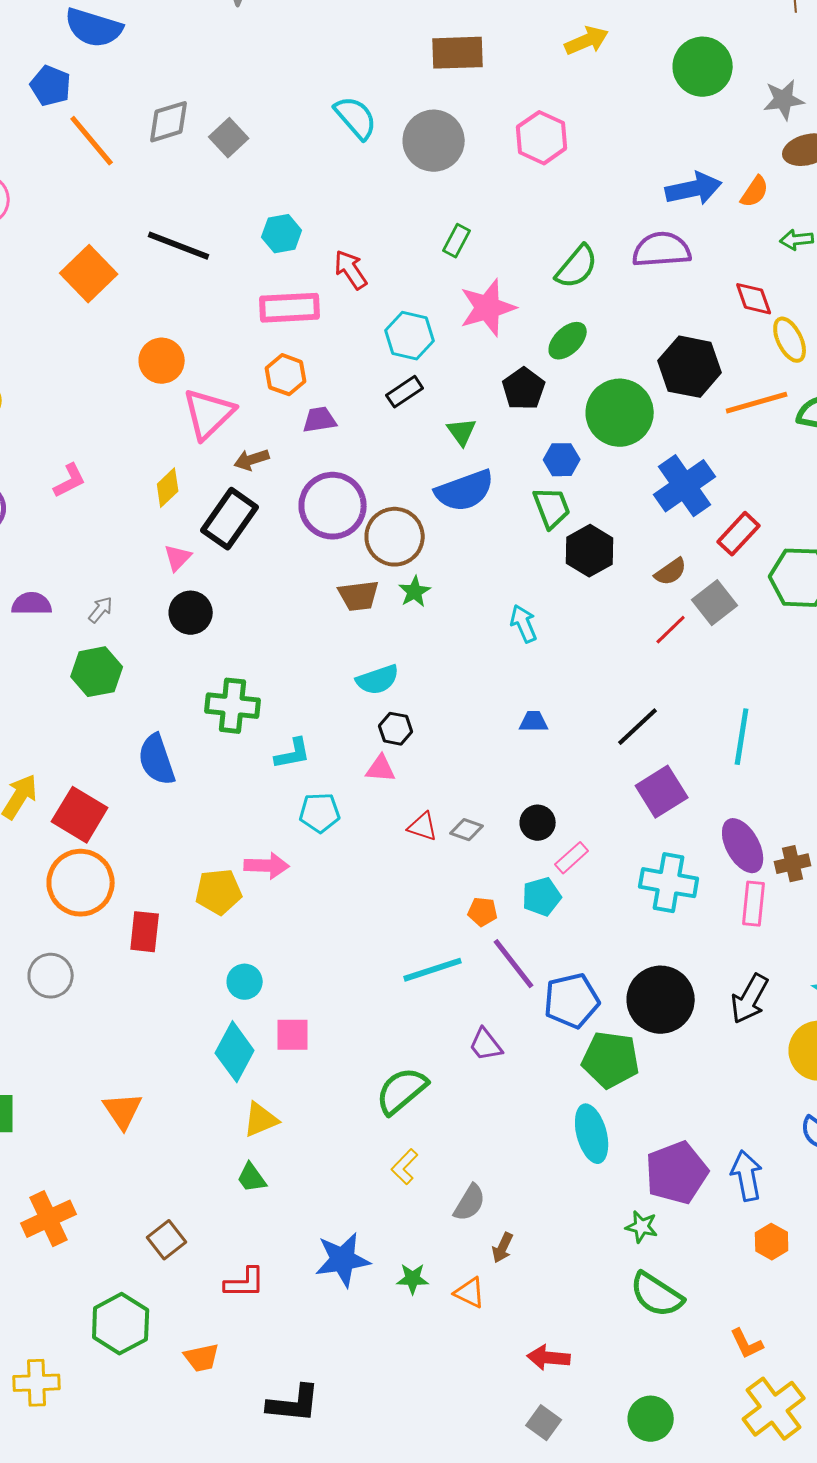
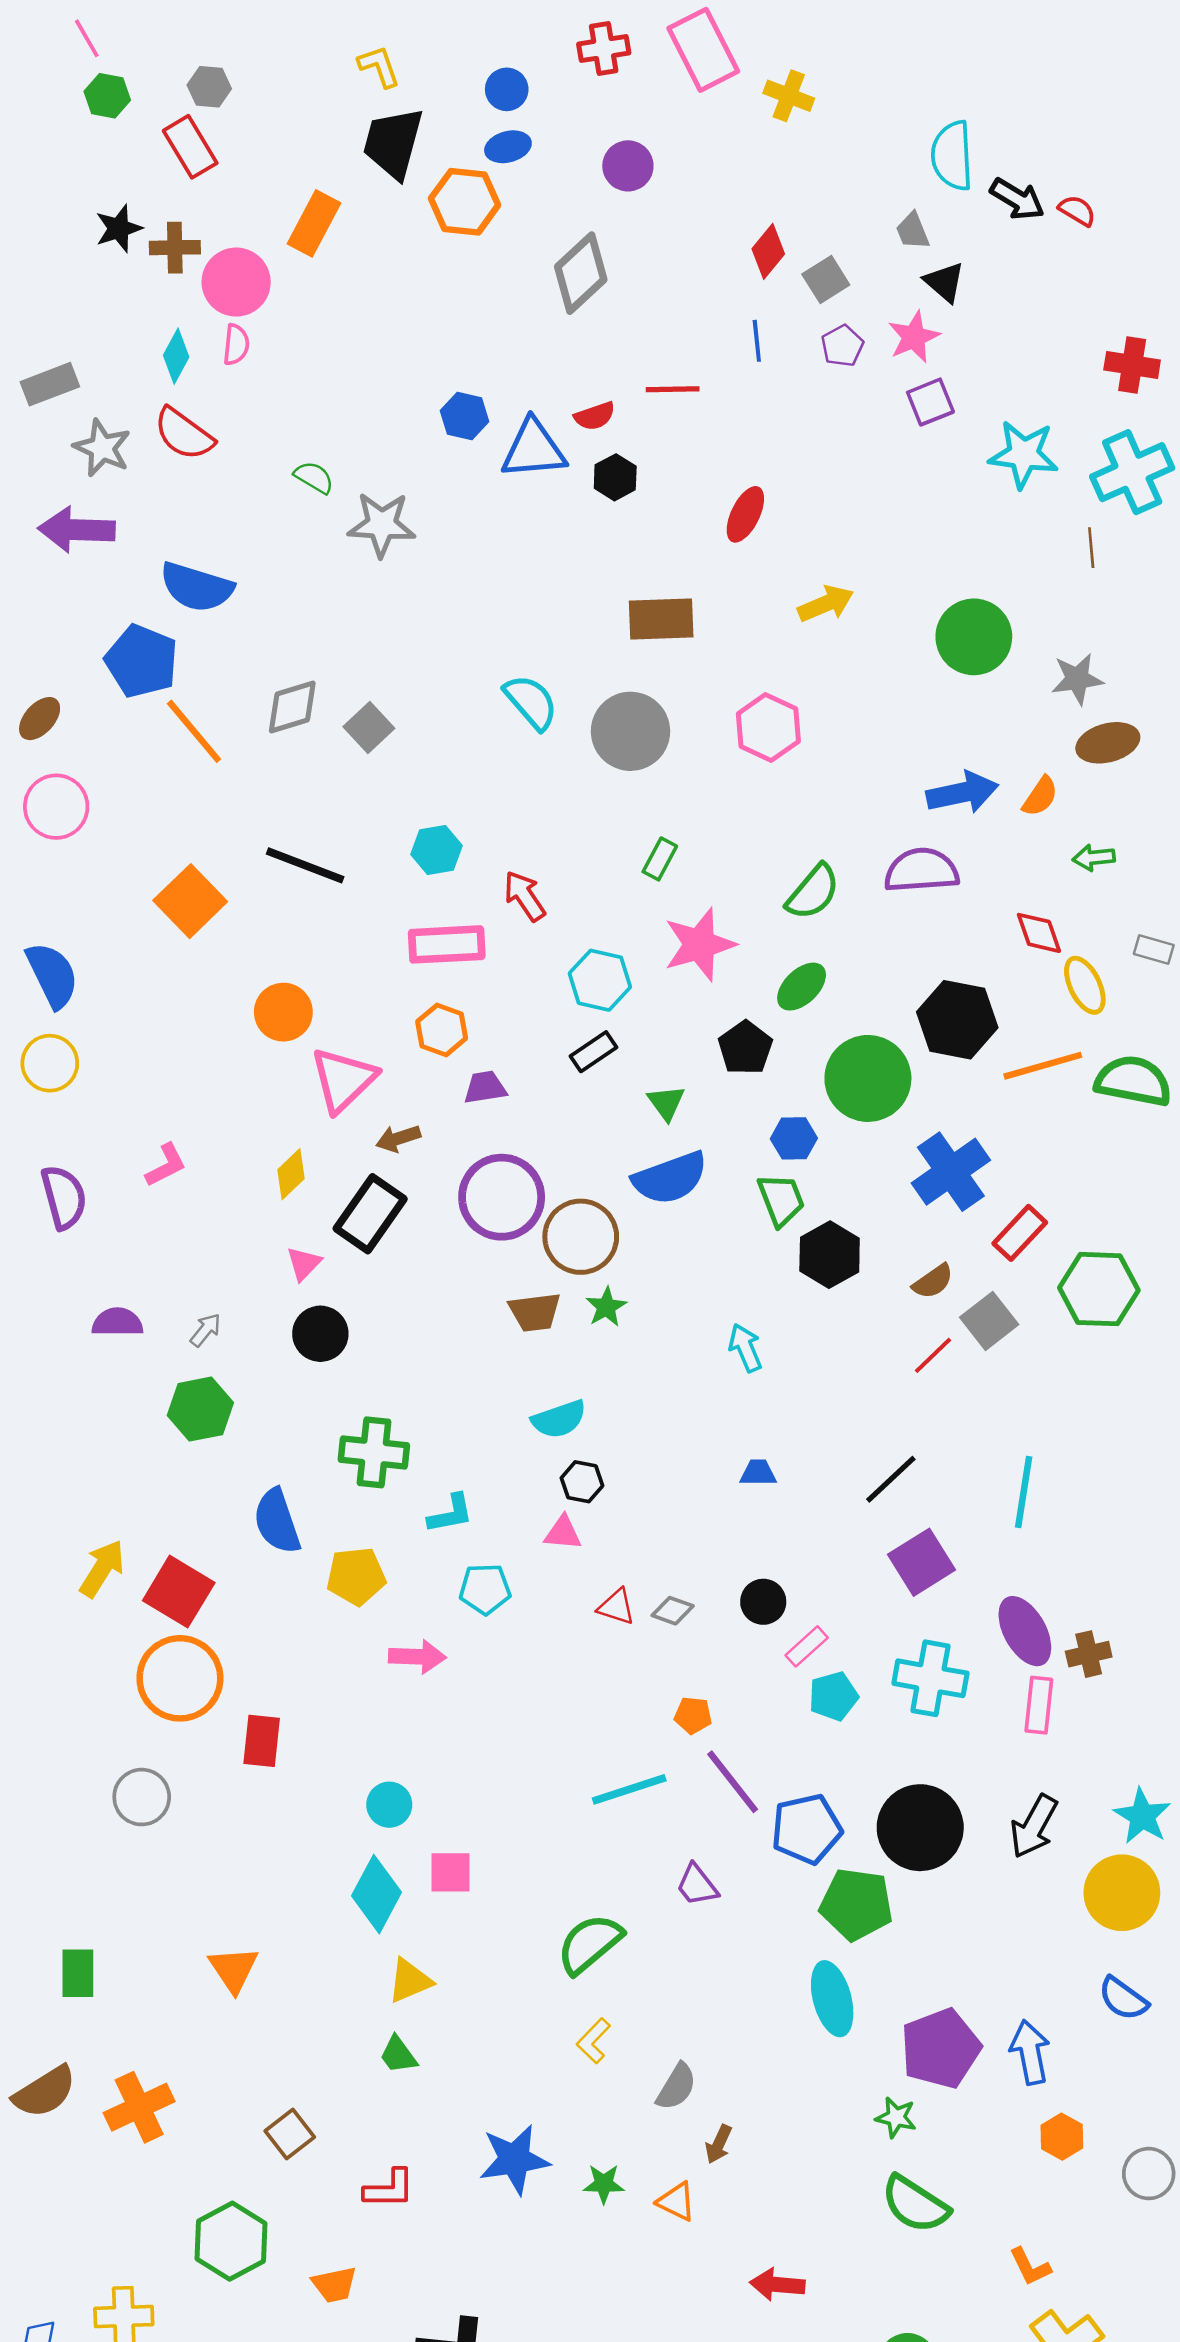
blue pentagon: (51, 86) -> (142, 661), size x1.4
yellow pentagon: (219, 892) -> (356, 1576), moved
cyan pentagon: (542, 897) -> (833, 1696), moved

